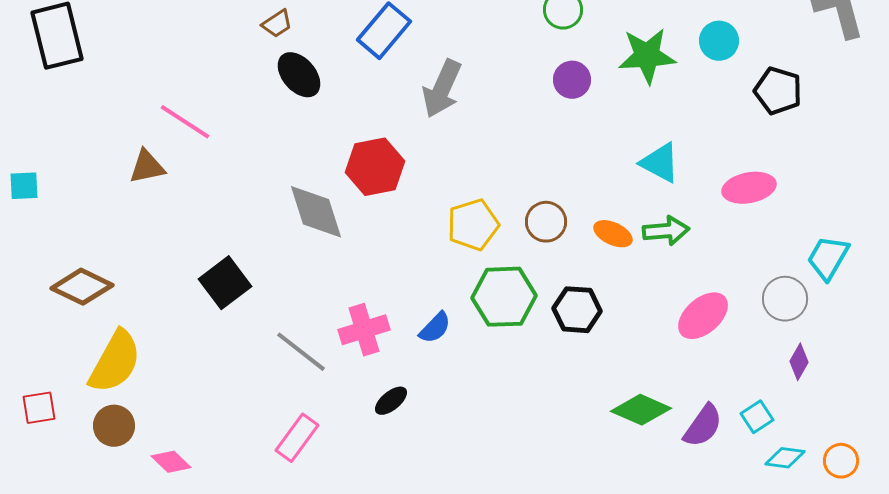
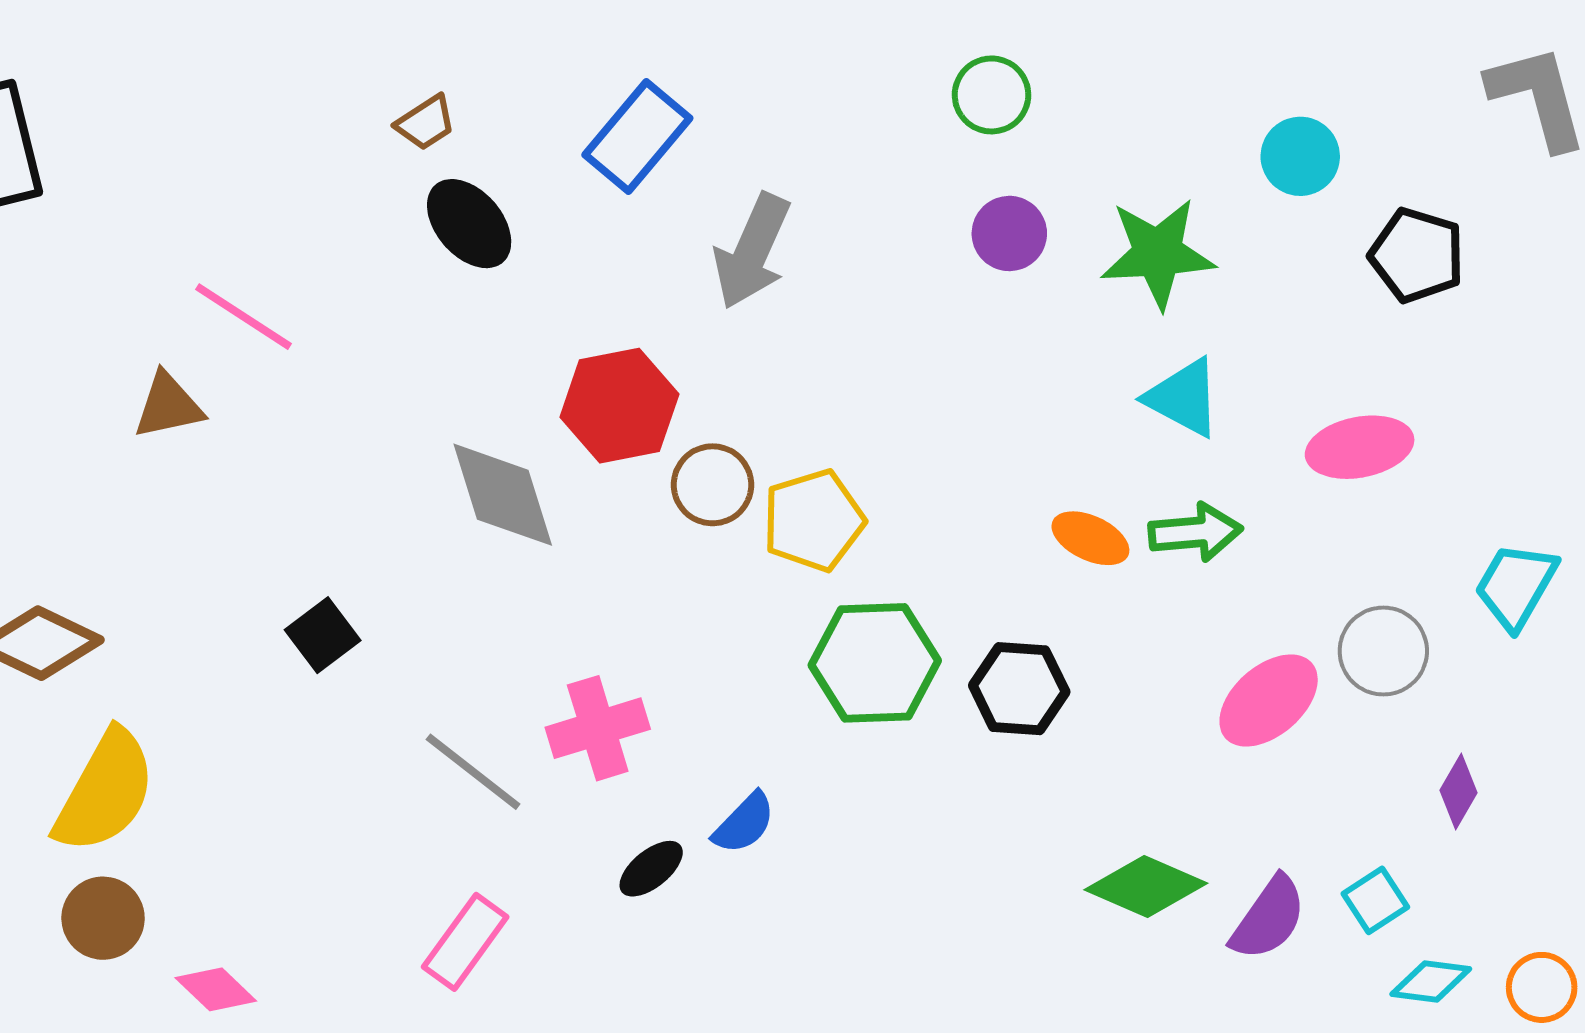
green star: (647, 56) -> (1158, 253), moved
brown circle: (546, 222) -> (712, 485), moved
black square: (225, 283) -> (323, 635), size x0.7
gray circle: (785, 299) -> (1383, 651), moved
blue semicircle: (435, 328) -> (744, 823), moved

